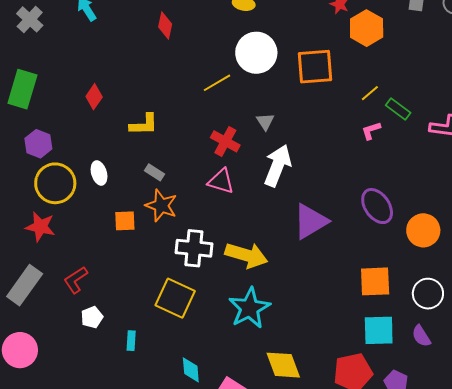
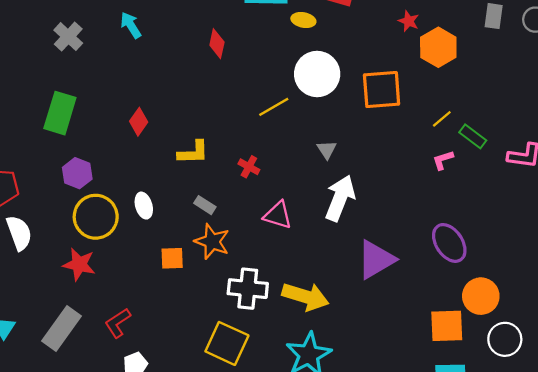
red cross: (225, 141) -> (249, 167), moved, size x0.7
orange circle: (423, 230) -> (481, 296), moved

